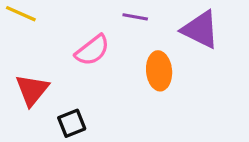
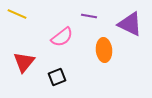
black square: (72, 123) -> (57, 77), moved

